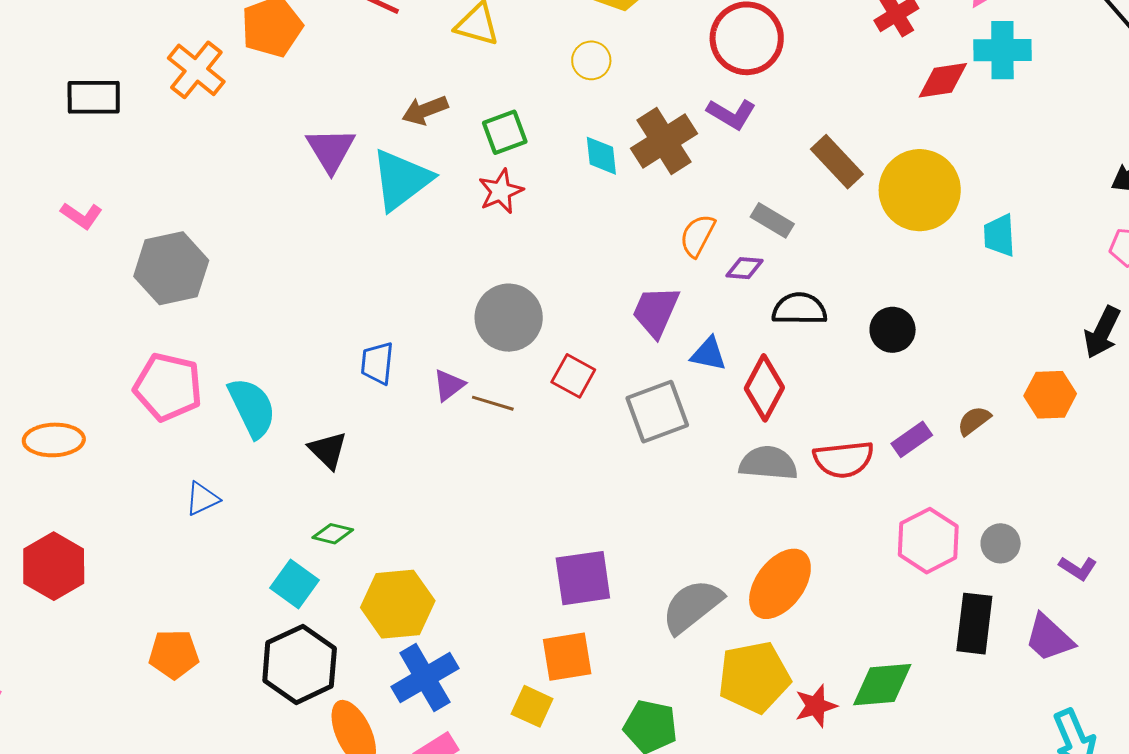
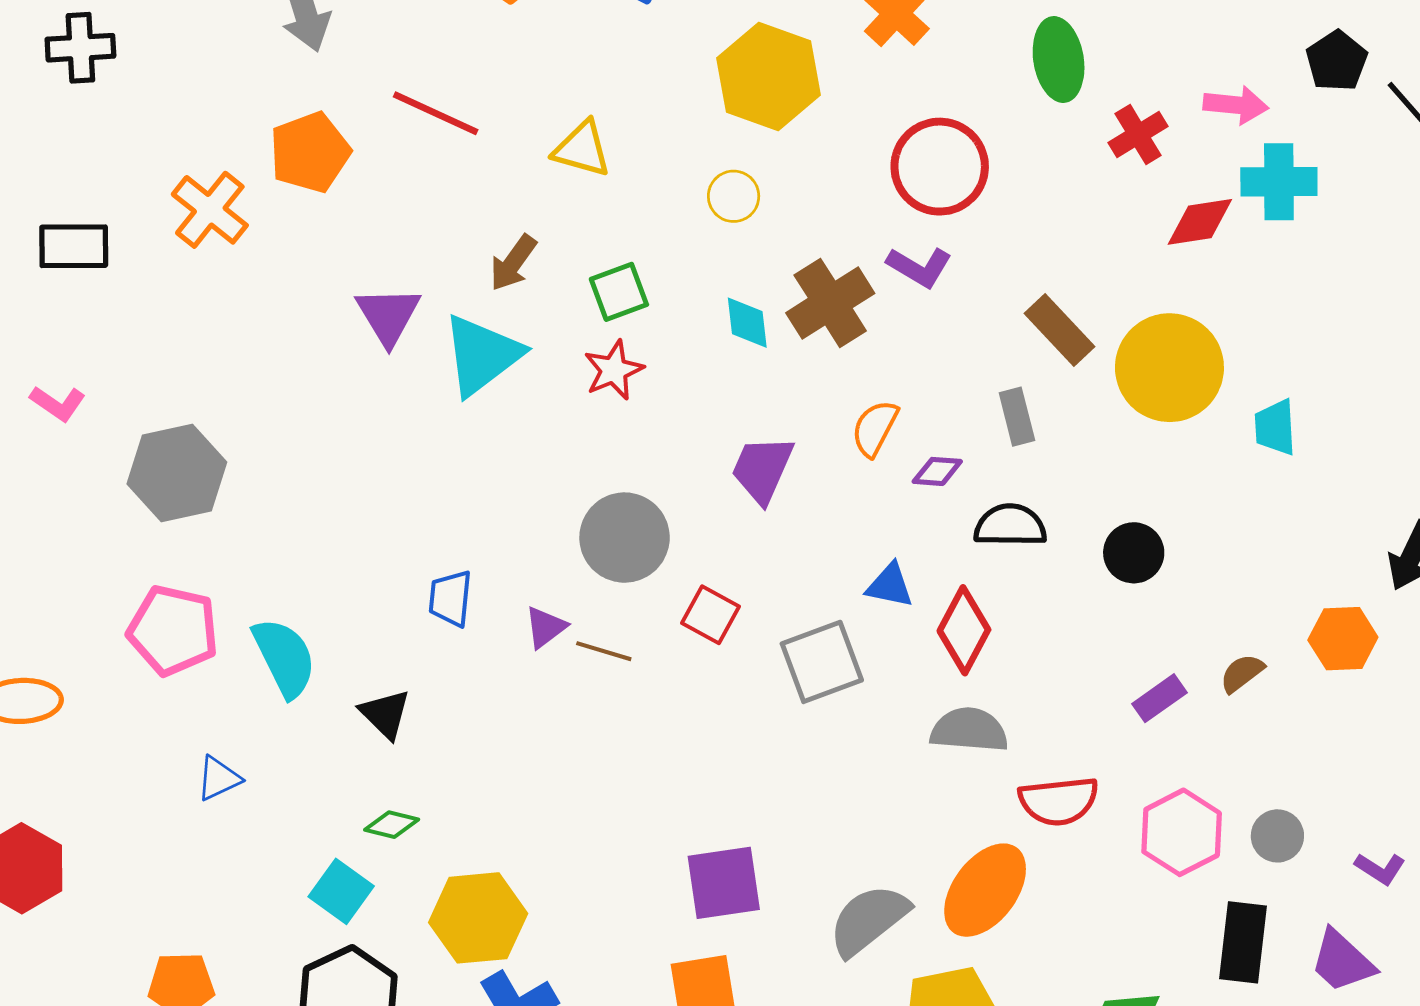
brown arrow: (425, 110) -> (513, 263), turned -33
gray rectangle: (772, 220) -> (1017, 417), moved, turned 45
purple trapezoid: (656, 311) -> (762, 469), moved
red semicircle: (843, 459) -> (1059, 801), moved

